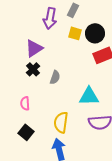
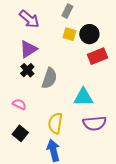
purple arrow: (50, 18) -> (29, 19), moved, turned -60
gray semicircle: (55, 77) -> (49, 78), size x1.5
pink semicircle: (25, 103) -> (19, 104), turned 120

